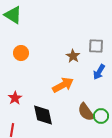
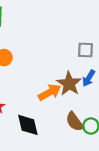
brown star: (73, 56) -> (69, 84), moved, size x1.6

